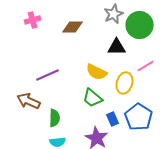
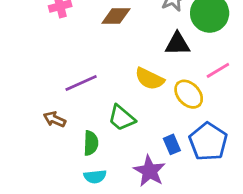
yellow ellipse: (124, 83) -> (189, 94), turned -60
green trapezoid: (92, 98) -> (122, 118), moved
brown arrow: (28, 101) -> (54, 119), size x0.7

